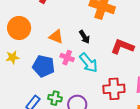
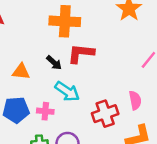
red L-shape: (122, 47) -> (81, 53), moved
pink cross: (67, 58) -> (45, 111), moved

